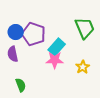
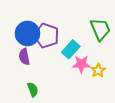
blue circle: (16, 32) -> (27, 33), size x1.5
pink star: (55, 60) -> (81, 64), moved

